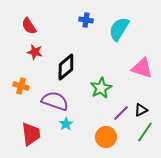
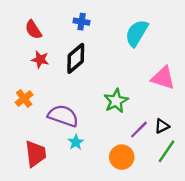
blue cross: (86, 20) -> (82, 22), moved
black diamond: (66, 67) -> (76, 58), moved
orange cross: (21, 86) -> (24, 99), turned 35

